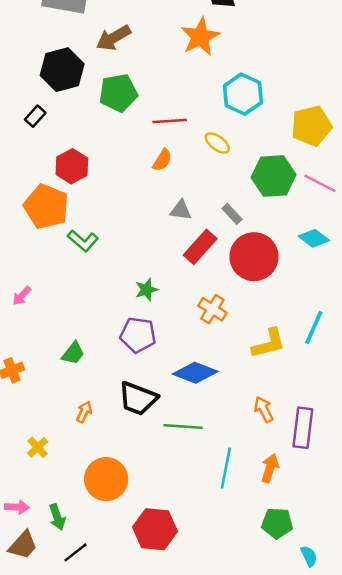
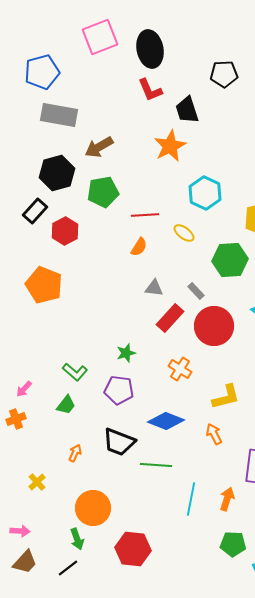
black rectangle: (35, 116) -> (35, 211), size x1.4
red hexagon: (72, 166) -> (65, 231), moved
green L-shape: (83, 241) -> (75, 372), moved
pink arrow: (22, 296) -> (24, 389), moved
orange arrow: (264, 409) -> (214, 434), moved
green arrow: (57, 517) -> (77, 539), moved

